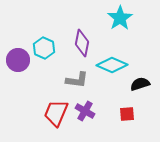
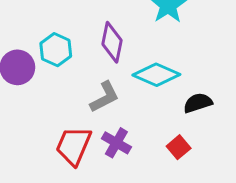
gray L-shape: (77, 80) -> (105, 97), turned -35
red square: (127, 114) -> (179, 147), turned -35

